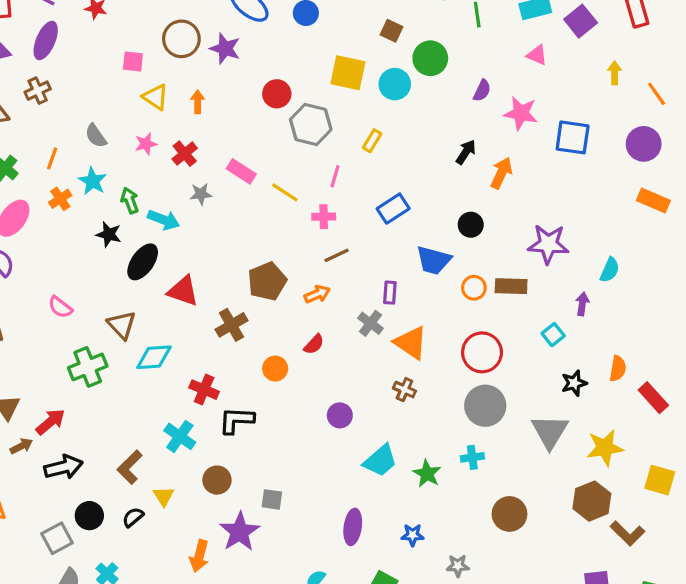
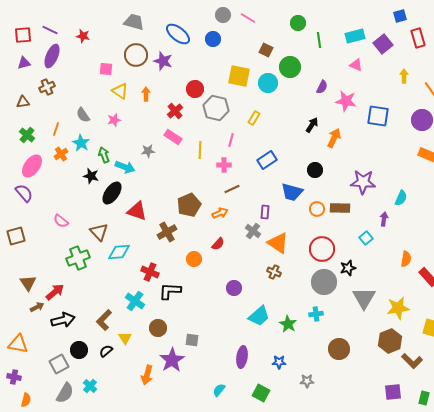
red cross: (185, 154) -> (175, 111), moved
yellow line: (285, 192) -> (200, 150), turned 60
black star: (574, 383) -> (348, 268), moved

